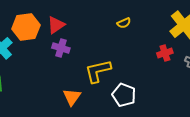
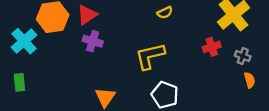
yellow L-shape: (98, 71) -> (150, 56), moved

